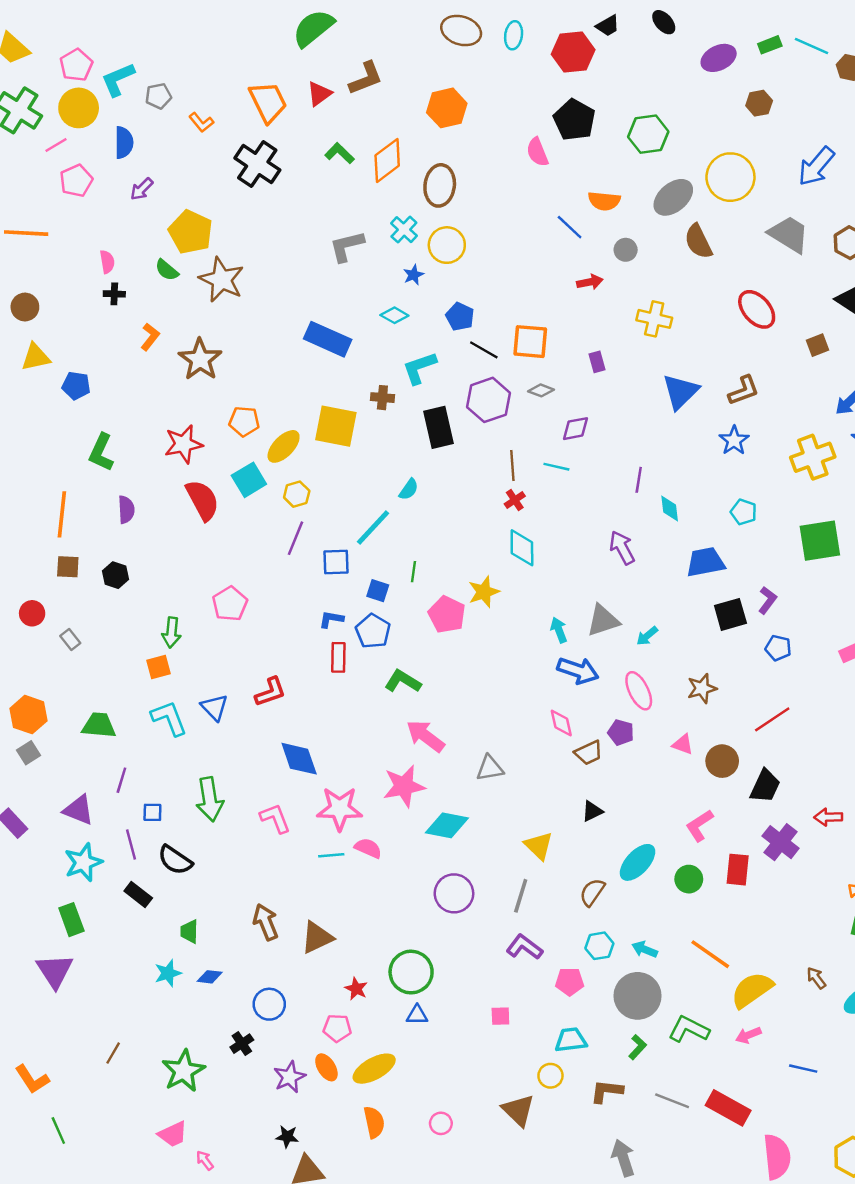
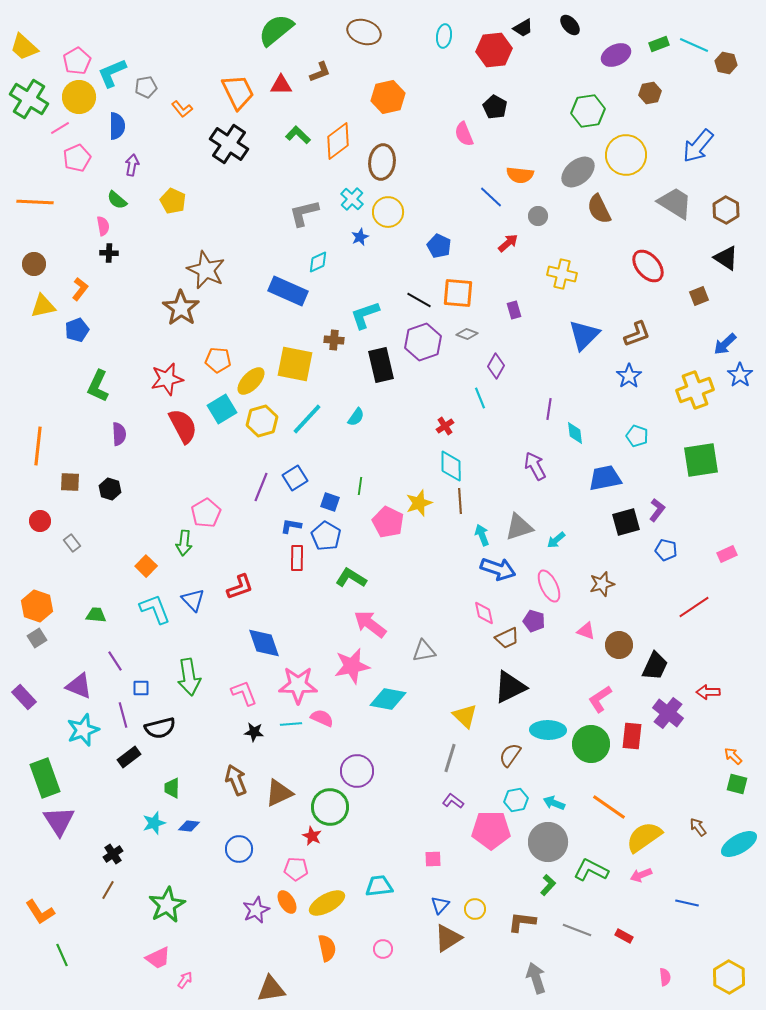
brown ellipse: (461, 31) -> (364, 32), moved
brown L-shape: (366, 78) -> (320, 72), size x0.7
red triangle: (319, 94) -> (281, 85), turned 35
black pentagon: (574, 120) -> (495, 107), size x0.7
green hexagon: (648, 134) -> (588, 111), moved
purple arrow: (142, 189) -> (132, 165), turned 145
yellow pentagon: (191, 232) -> (173, 201), size x0.7
green semicircle: (167, 270) -> (117, 200), moved
brown star: (222, 280) -> (206, 270), moved
red arrow: (590, 282) -> (508, 243), turned -30
cyan diamond: (394, 315) -> (318, 262), moved, turned -55
blue pentagon: (460, 317) -> (439, 246), moved
orange L-shape: (150, 337) -> (80, 289), moved
blue pentagon: (76, 386) -> (77, 330), turned -30
purple diamond: (576, 429) -> (496, 366), turned -50
brown line: (512, 466) -> (460, 501), moved
cyan line: (556, 467) -> (480, 398), turned 55
yellow hexagon: (297, 494) -> (262, 421), size x1.4
orange line: (62, 514) -> (38, 446), moved
cyan line: (373, 527) -> (307, 419), moved
purple line: (295, 538) -> (261, 487), moved
blue square: (336, 562) -> (295, 478), turned -30
green arrow: (172, 632) -> (184, 543), moved
orange square: (158, 667) -> (146, 566), turned -30
red line: (772, 719) -> (694, 607), moved
green trapezoid: (99, 725) -> (96, 615), size x0.7
purple line: (121, 780) -> (115, 661), turned -50
black triangle: (592, 811) -> (510, 687), size x1.8
black semicircle: (175, 860) -> (160, 728), turned -48
cyan ellipse: (638, 862) -> (548, 730), turned 48
green circle: (689, 879) -> (591, 744), size x1.6
purple circle: (454, 893) -> (357, 771), moved
black rectangle: (138, 895) -> (129, 757), turned -75
green rectangle: (71, 920) -> (45, 778), moved, size x1.4
purple L-shape: (524, 947) -> (453, 801), size x0.7
green circle: (411, 972) -> (330, 807), moved
pink pentagon: (570, 982) -> (491, 830), size x1.6
blue triangle: (417, 1015) -> (440, 905), moved, turned -48
cyan trapezoid: (571, 1040) -> (379, 886), moved
black cross: (242, 1044) -> (113, 854), moved
red rectangle: (728, 1108) -> (624, 936), size x0.5
brown triangle: (518, 1110) -> (448, 938), turned 44
black star: (287, 1136) -> (254, 732), moved
pink semicircle: (777, 1157) -> (665, 977), size x0.5
pink arrow: (205, 1160) -> (185, 980), turned 72

